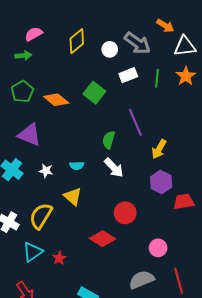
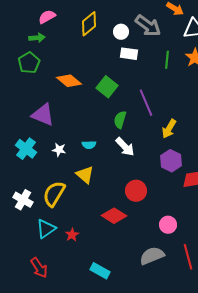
white rectangle: (128, 75) -> (129, 54), moved, turned 30
green pentagon: (22, 92) -> (29, 63), moved
green square: (94, 93) -> (107, 87), moved

